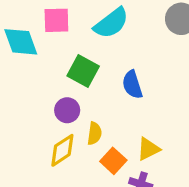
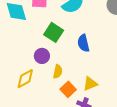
yellow diamond: (62, 150) -> (25, 79), moved

